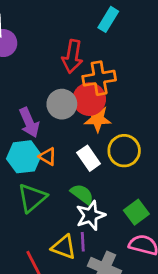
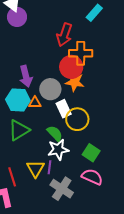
gray circle: (62, 104) -> (50, 89), moved
yellow circle: (124, 151) -> (77, 119), moved
orange triangle: (48, 157) -> (35, 103), turned -40
green square: (136, 212) -> (91, 153), turned -30
yellow triangle: (64, 247) -> (35, 169), turned 30

